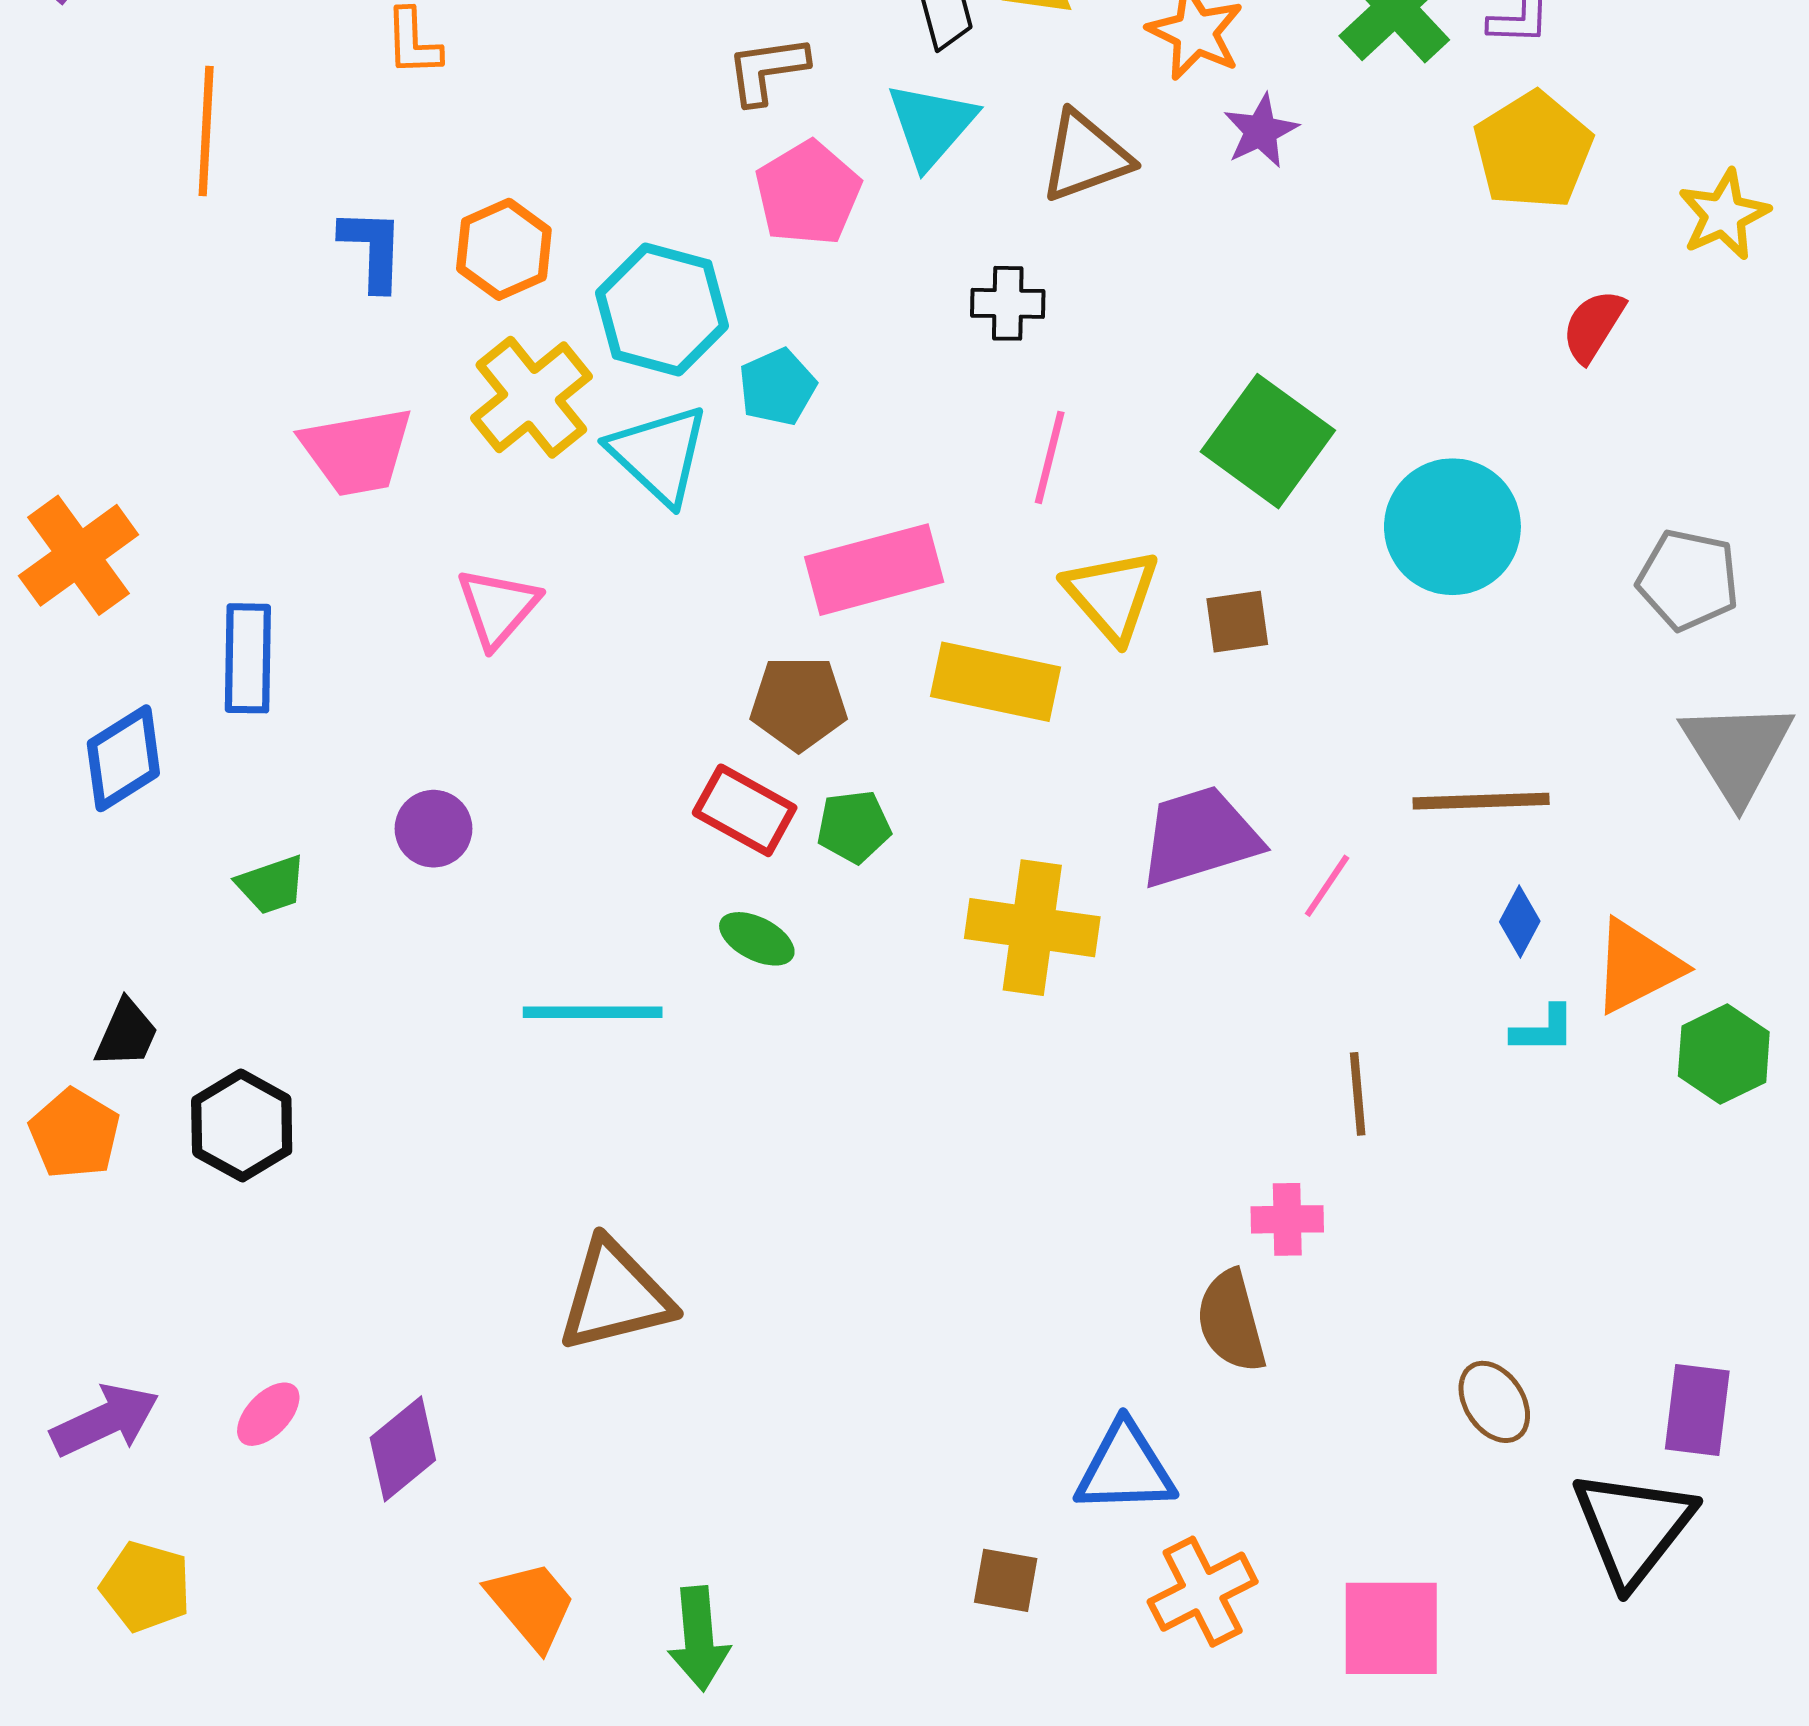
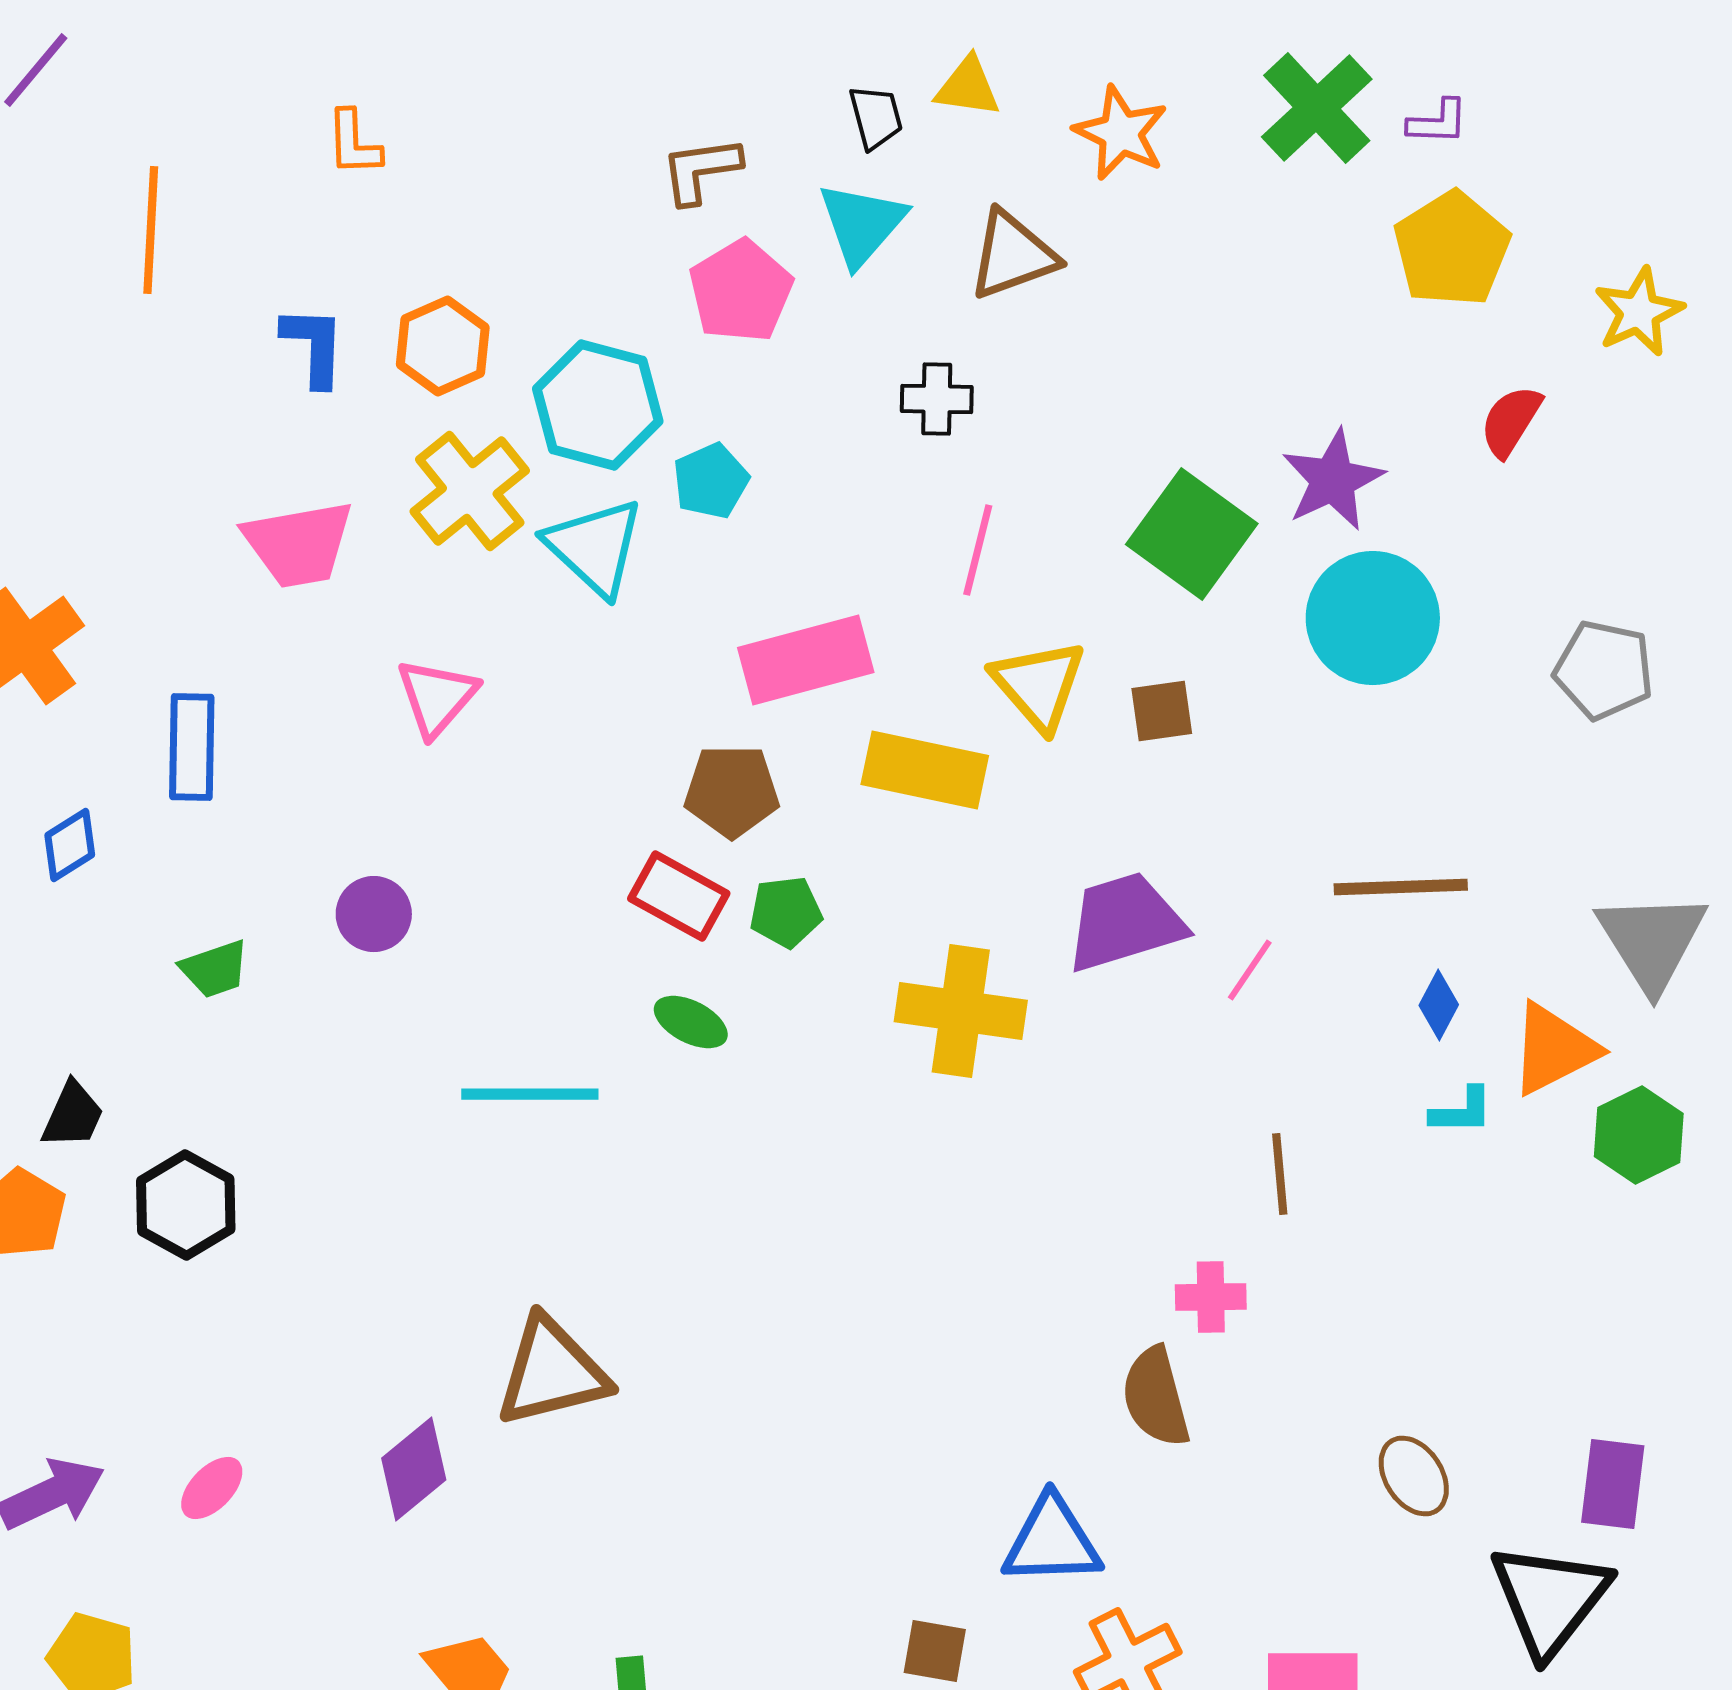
purple star: (1261, 131) -> (1333, 480), moved, size x1.4
gray triangle: (1737, 751) -> (1652, 941), moved
blue diamond: (123, 758) -> (70, 845), size x0.7
purple diamond: (403, 1449) -> (414, 1469), moved

